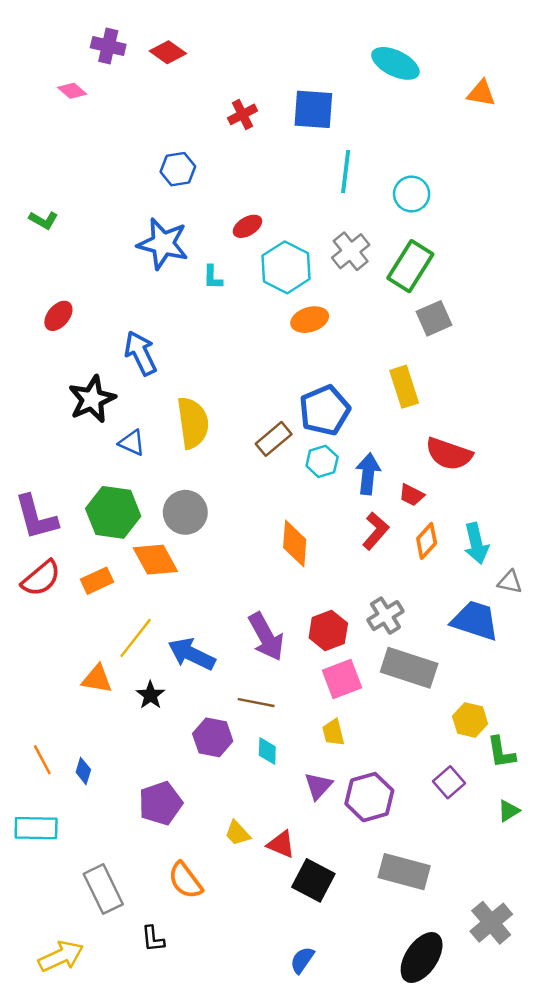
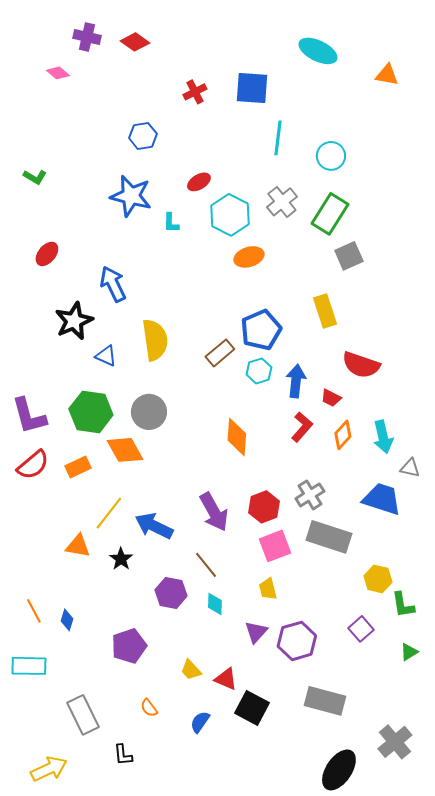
brown line: (256, 703) -> (206, 565), turned 40
orange semicircle: (185, 880) -> (149, 708), size x0.6
blue semicircle: (302, 960) -> (200, 722), moved

